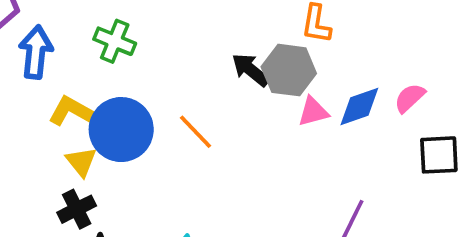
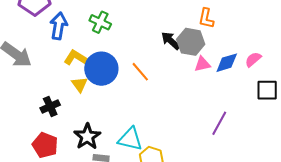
black cross: (77, 209) -> (50, 106), moved

